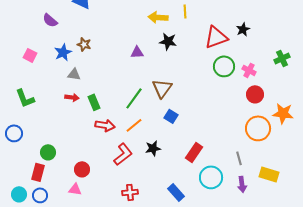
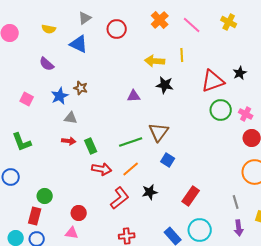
green line: (134, 98) -> (131, 142), turned 35
cyan circle: (211, 177) -> (200, 230), moved

